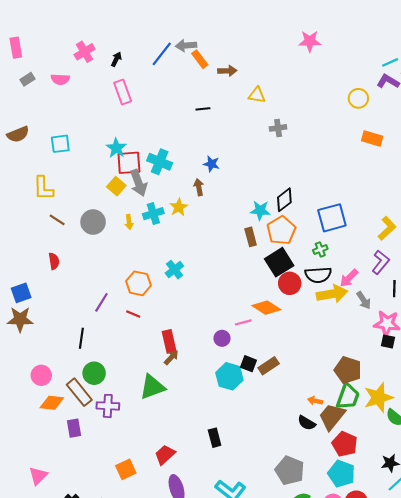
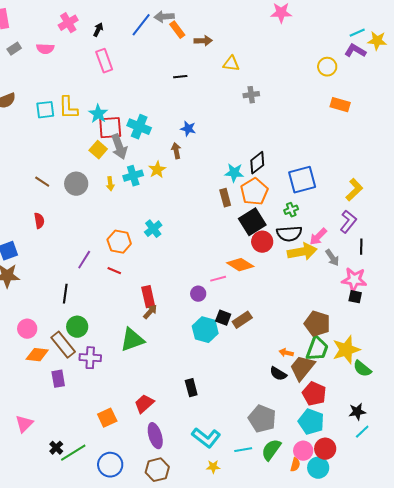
yellow L-shape: (43, 188) -> (68, 108), moved

